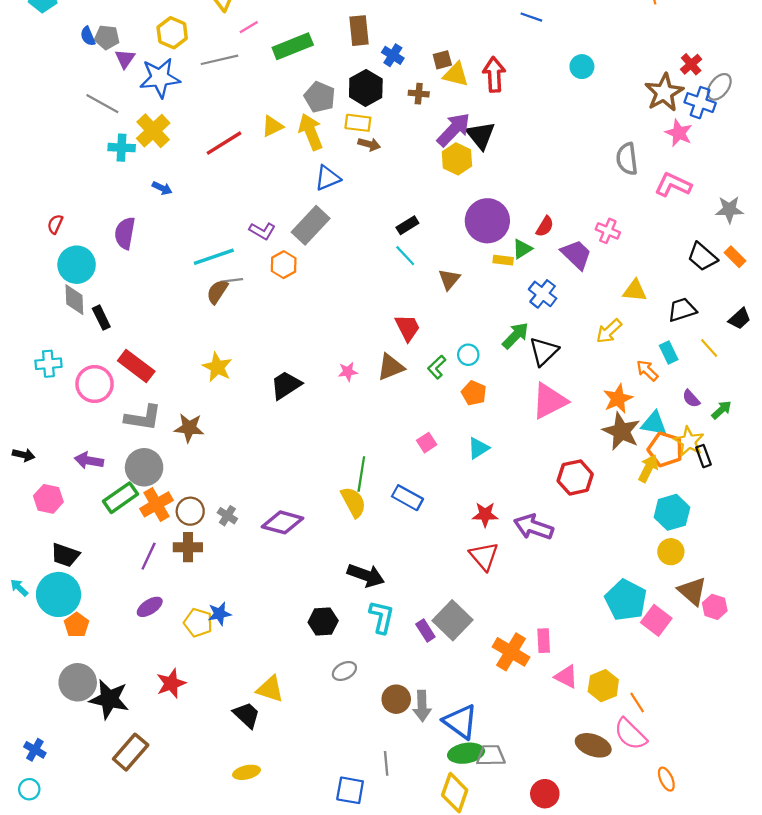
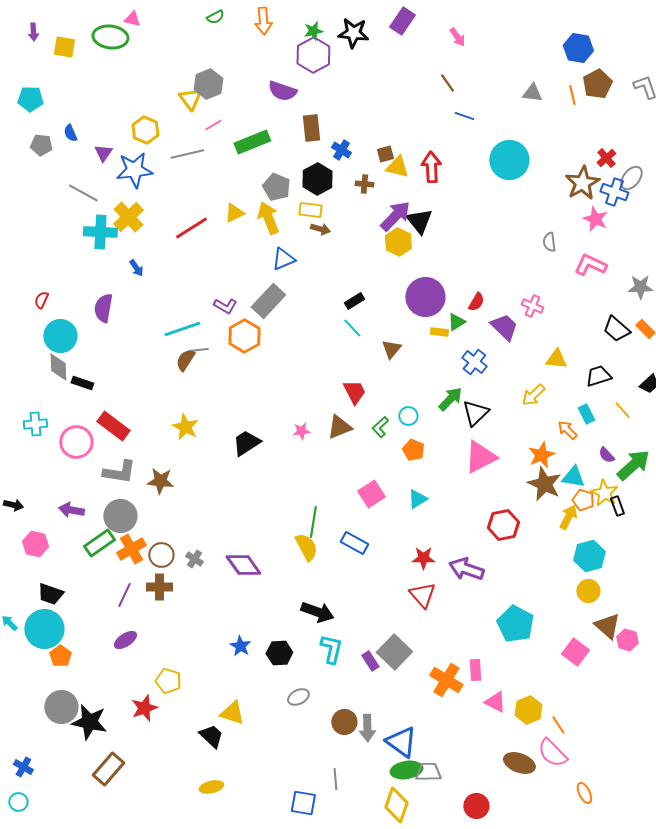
gray pentagon: (107, 37) -> (41, 145), moved
cyan circle: (582, 67) -> (509, 160), size x1.8
cyan cross: (122, 148) -> (100, 232), size x1.4
gray semicircle: (627, 159) -> (549, 242), size x0.7
blue arrow: (162, 188) -> (136, 268), turned 30
orange hexagon: (284, 265) -> (244, 336), size x1.4
black rectangle: (101, 318) -> (82, 383), turned -45
green arrow: (722, 410) -> (633, 465), size x1.8
pink square: (427, 443) -> (371, 494), size x1.5
orange pentagon: (665, 449) -> (583, 500), size x0.7
purple diamond: (283, 522) -> (243, 565), turned 39
cyan pentagon: (626, 600) -> (515, 624), moved
blue star: (219, 614) -> (240, 646), moved, turned -30
yellow pentagon: (198, 623) -> (168, 681), moved

